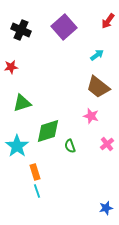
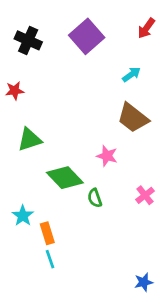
pink star: (91, 116) -> (107, 156), moved
green diamond: (48, 131) -> (65, 178), turned 64
cyan star: (17, 146) -> (23, 216), moved, size x0.7

